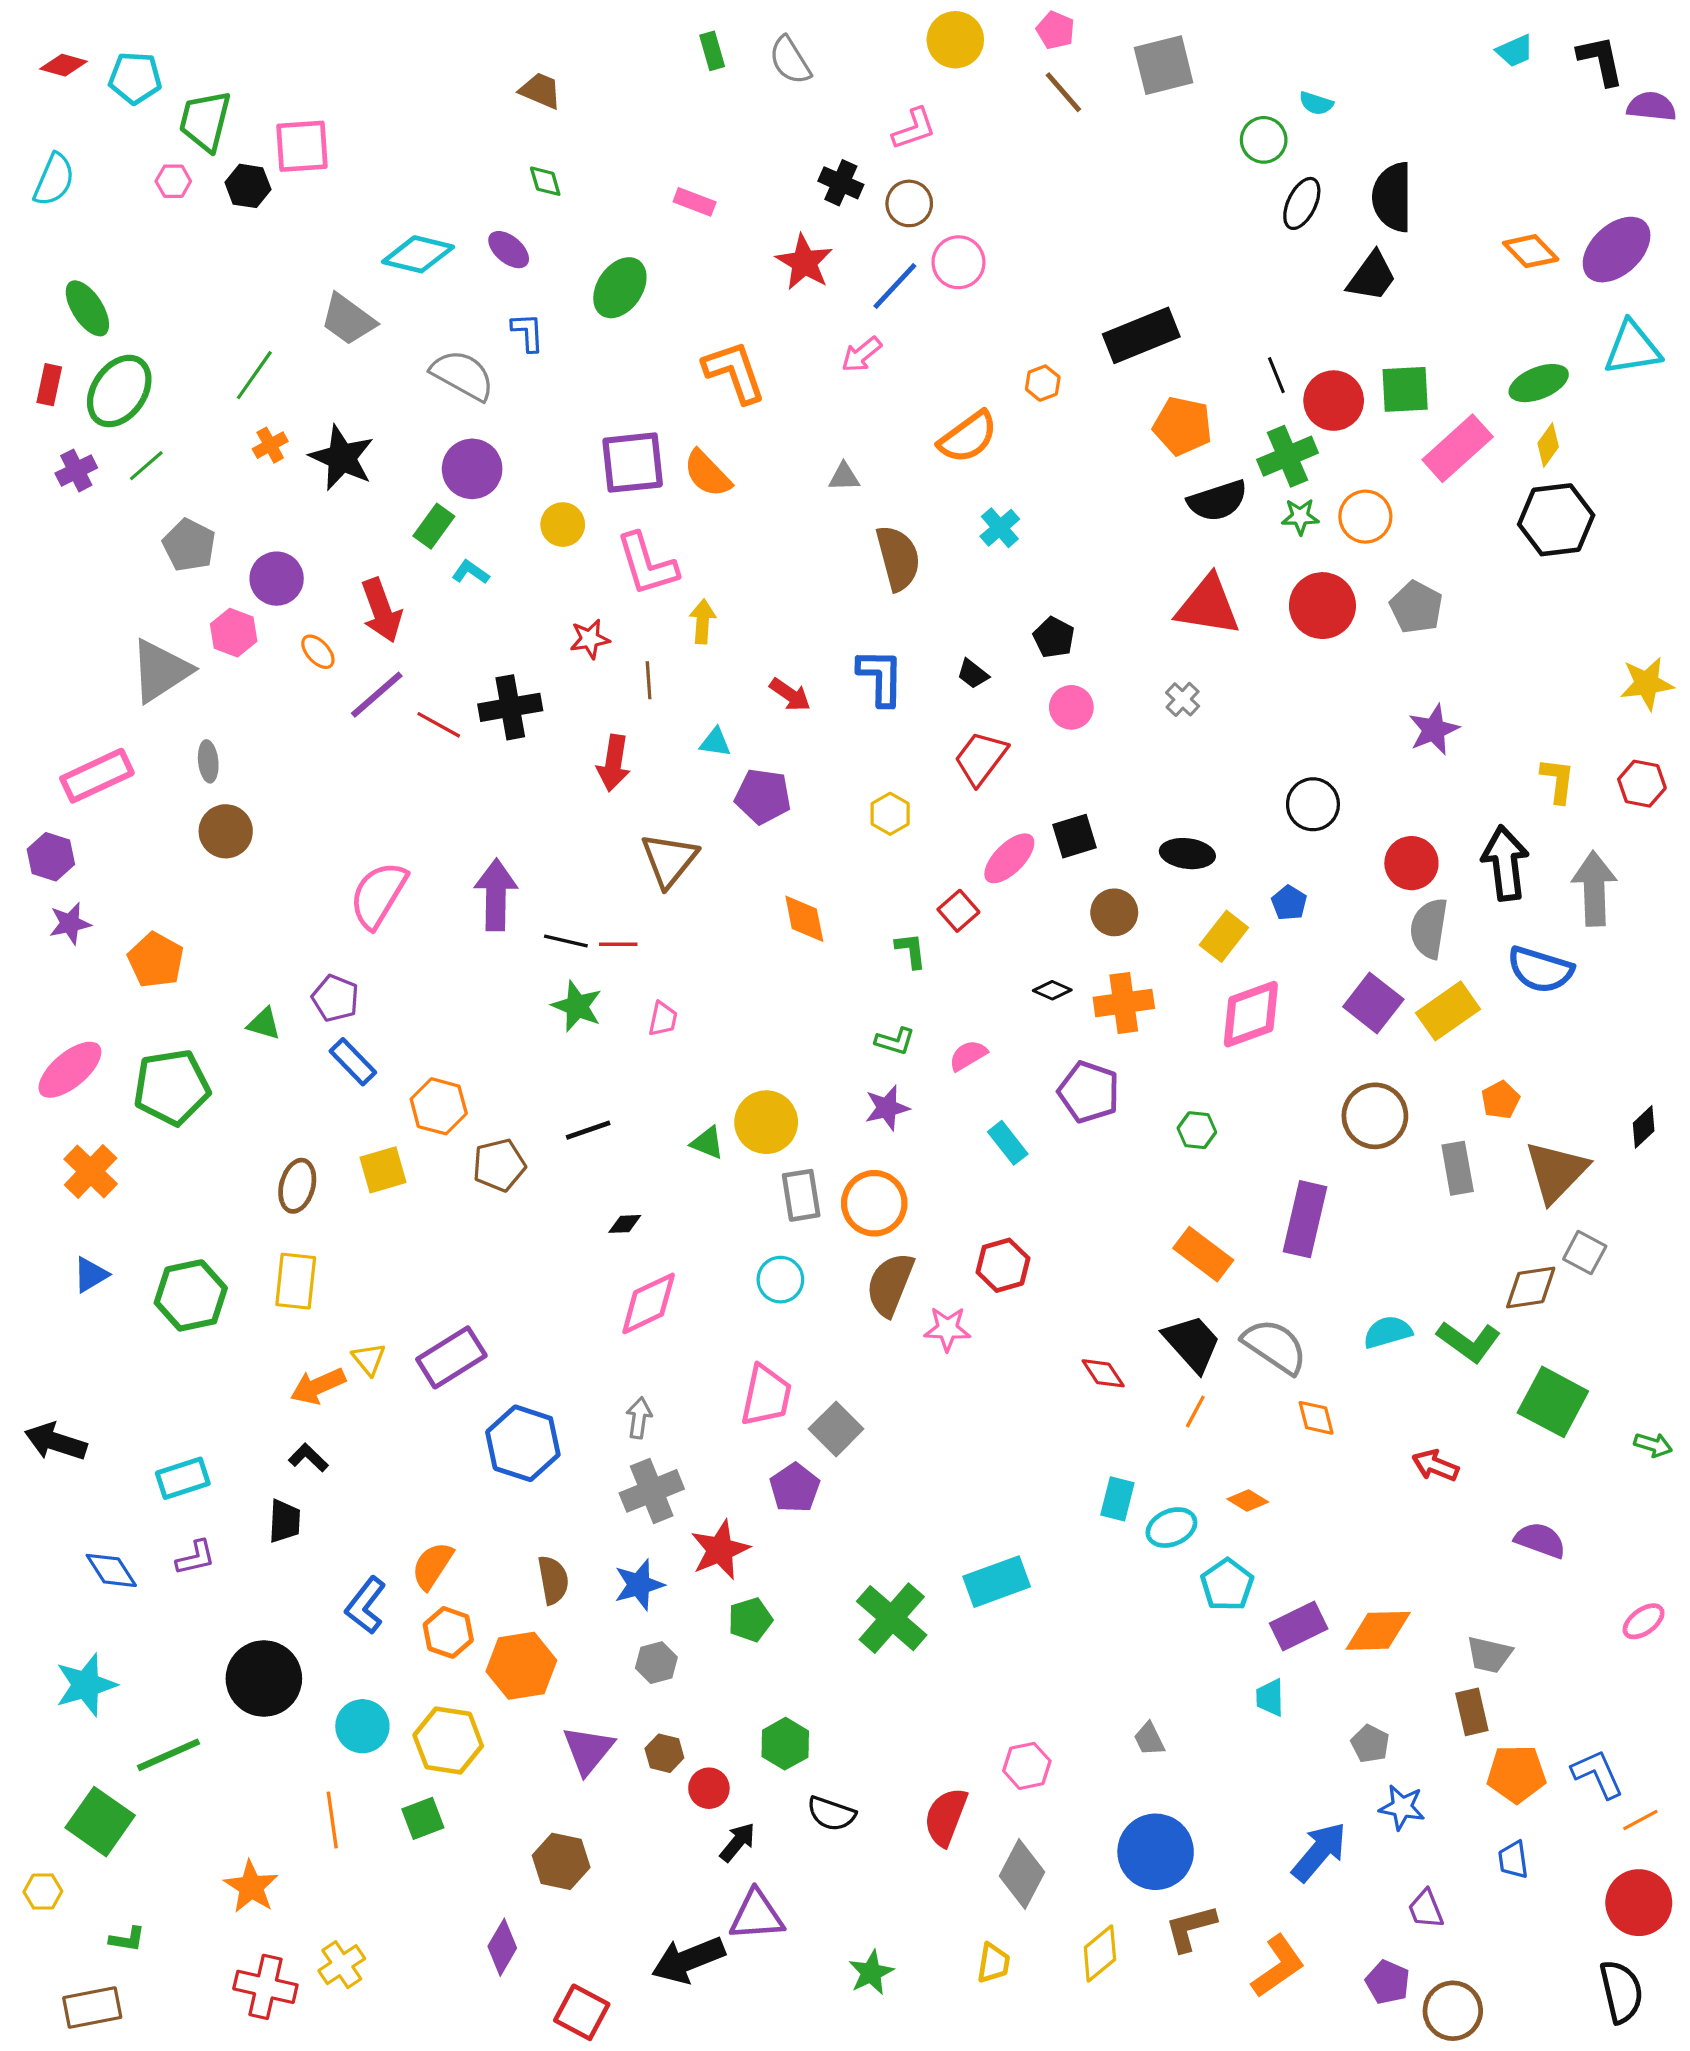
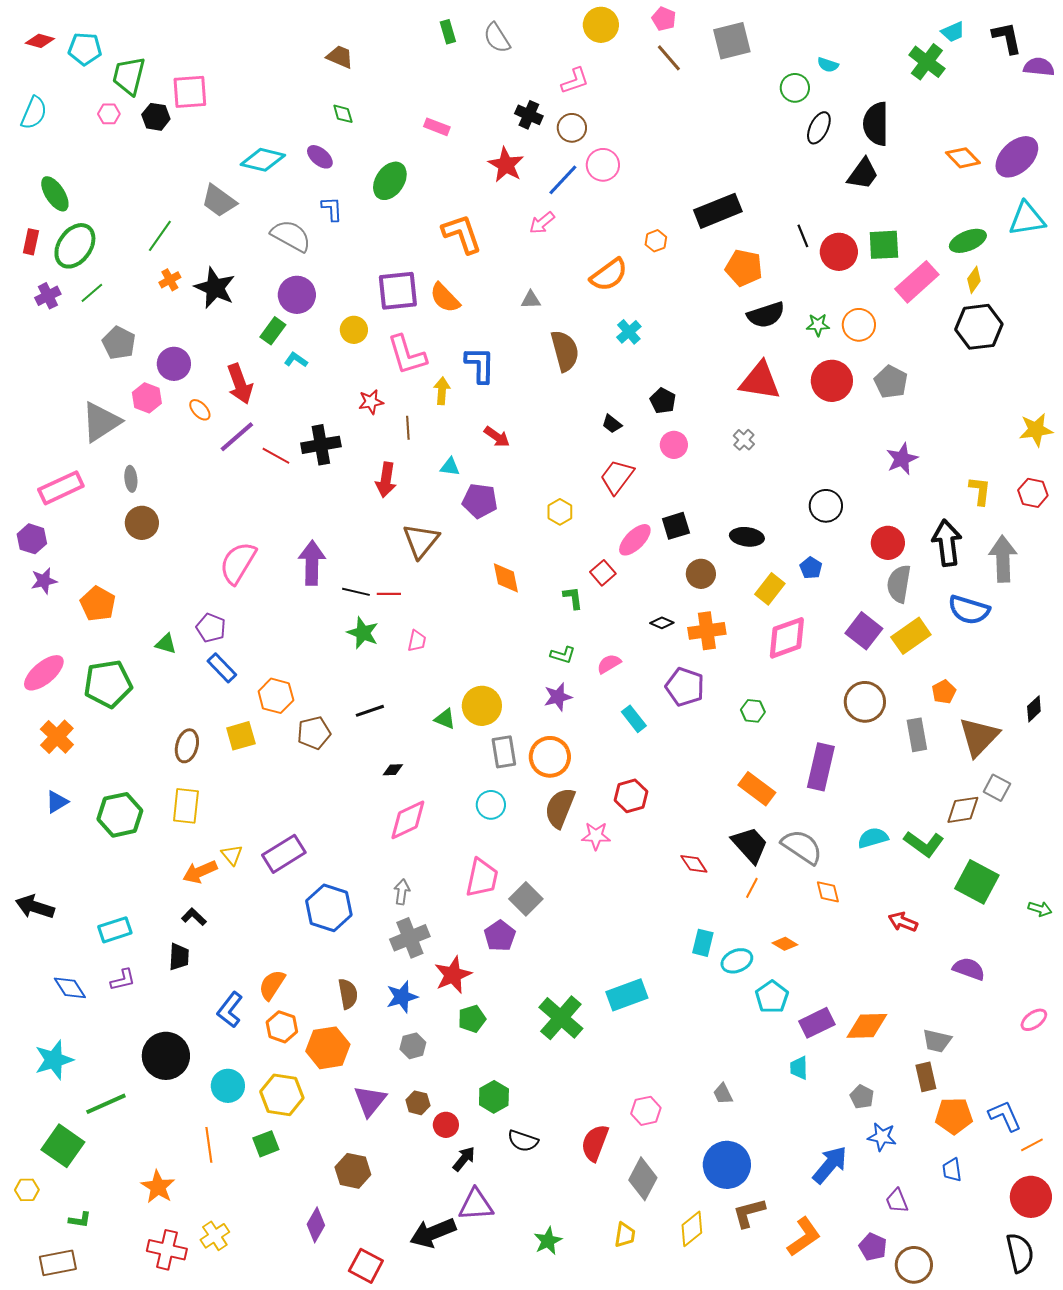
green cross: (1288, 456) -> (927, 62), moved, turned -30
blue L-shape: (881, 677) -> (480, 365), moved

